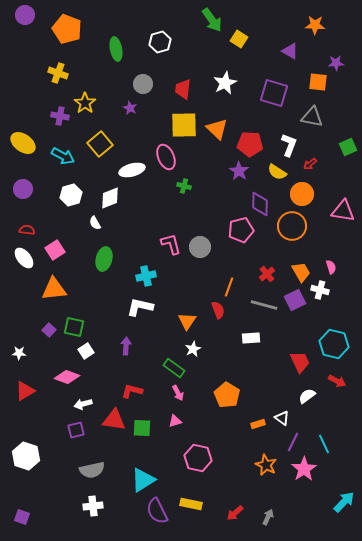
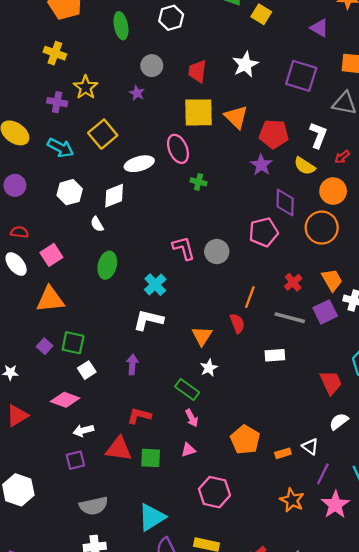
cyan cross: (146, 276) -> (155, 285), turned -30
orange pentagon: (227, 395) -> (245, 440), moved

